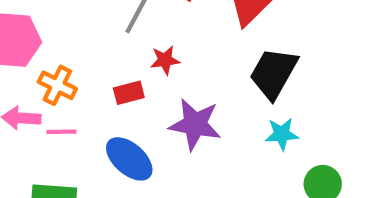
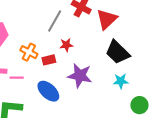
black trapezoid: (274, 73) -> (117, 52), turned -76
orange cross: (57, 85) -> (29, 52), moved

